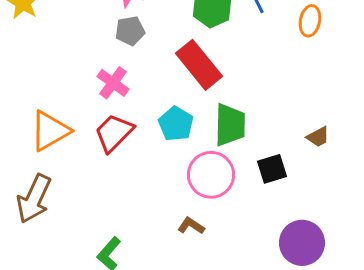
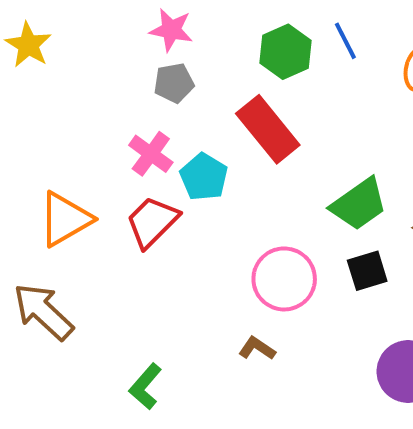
cyan pentagon: (176, 124) -> (204, 177), moved
green trapezoid: (230, 125) -> (359, 204), moved, turned 54
brown arrow: (34, 199) -> (43, 312), turned 108

